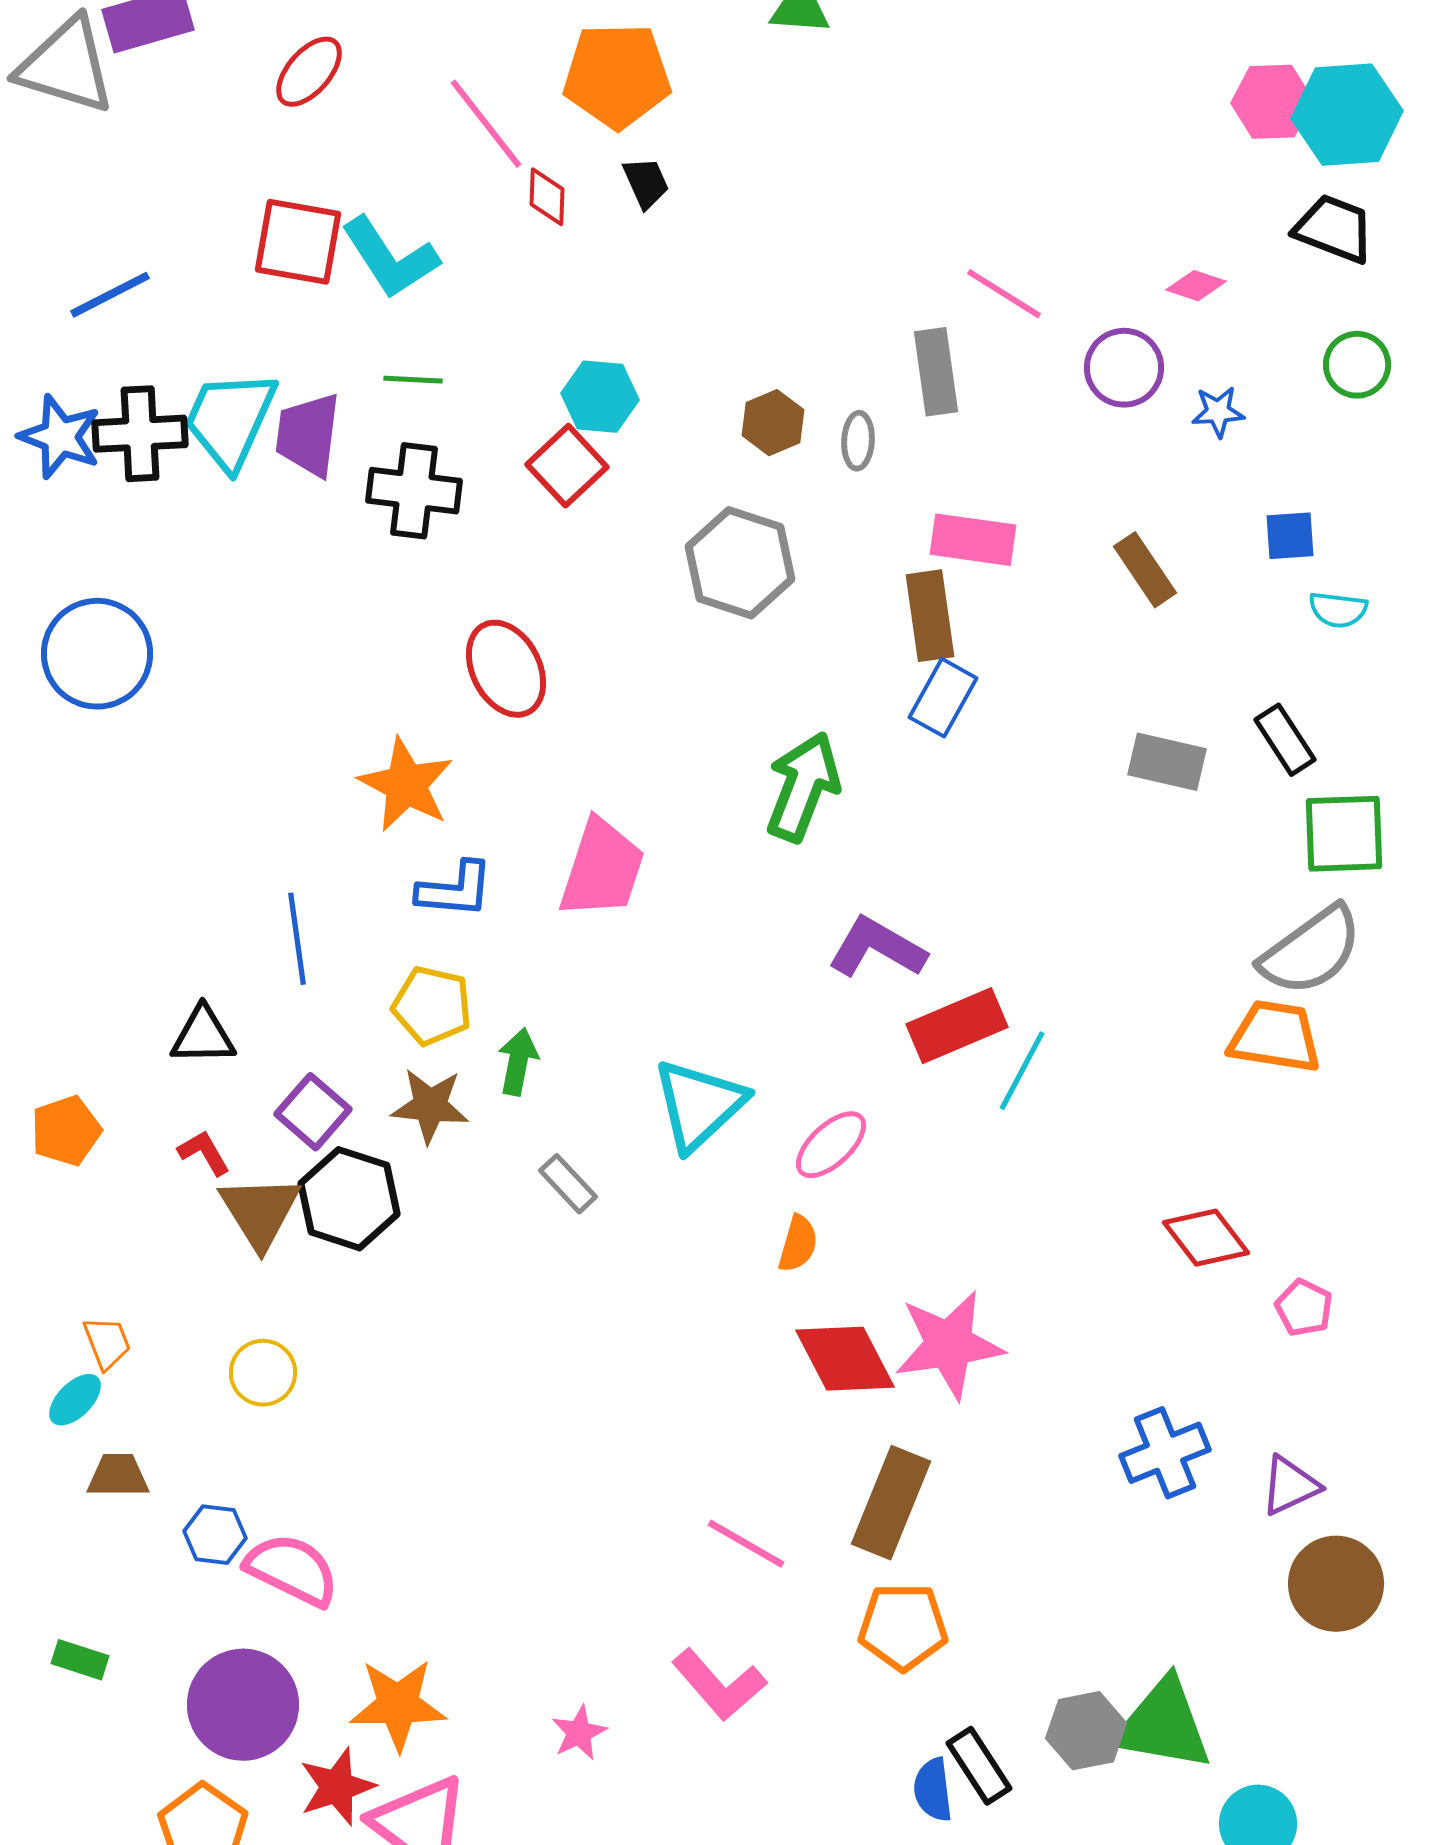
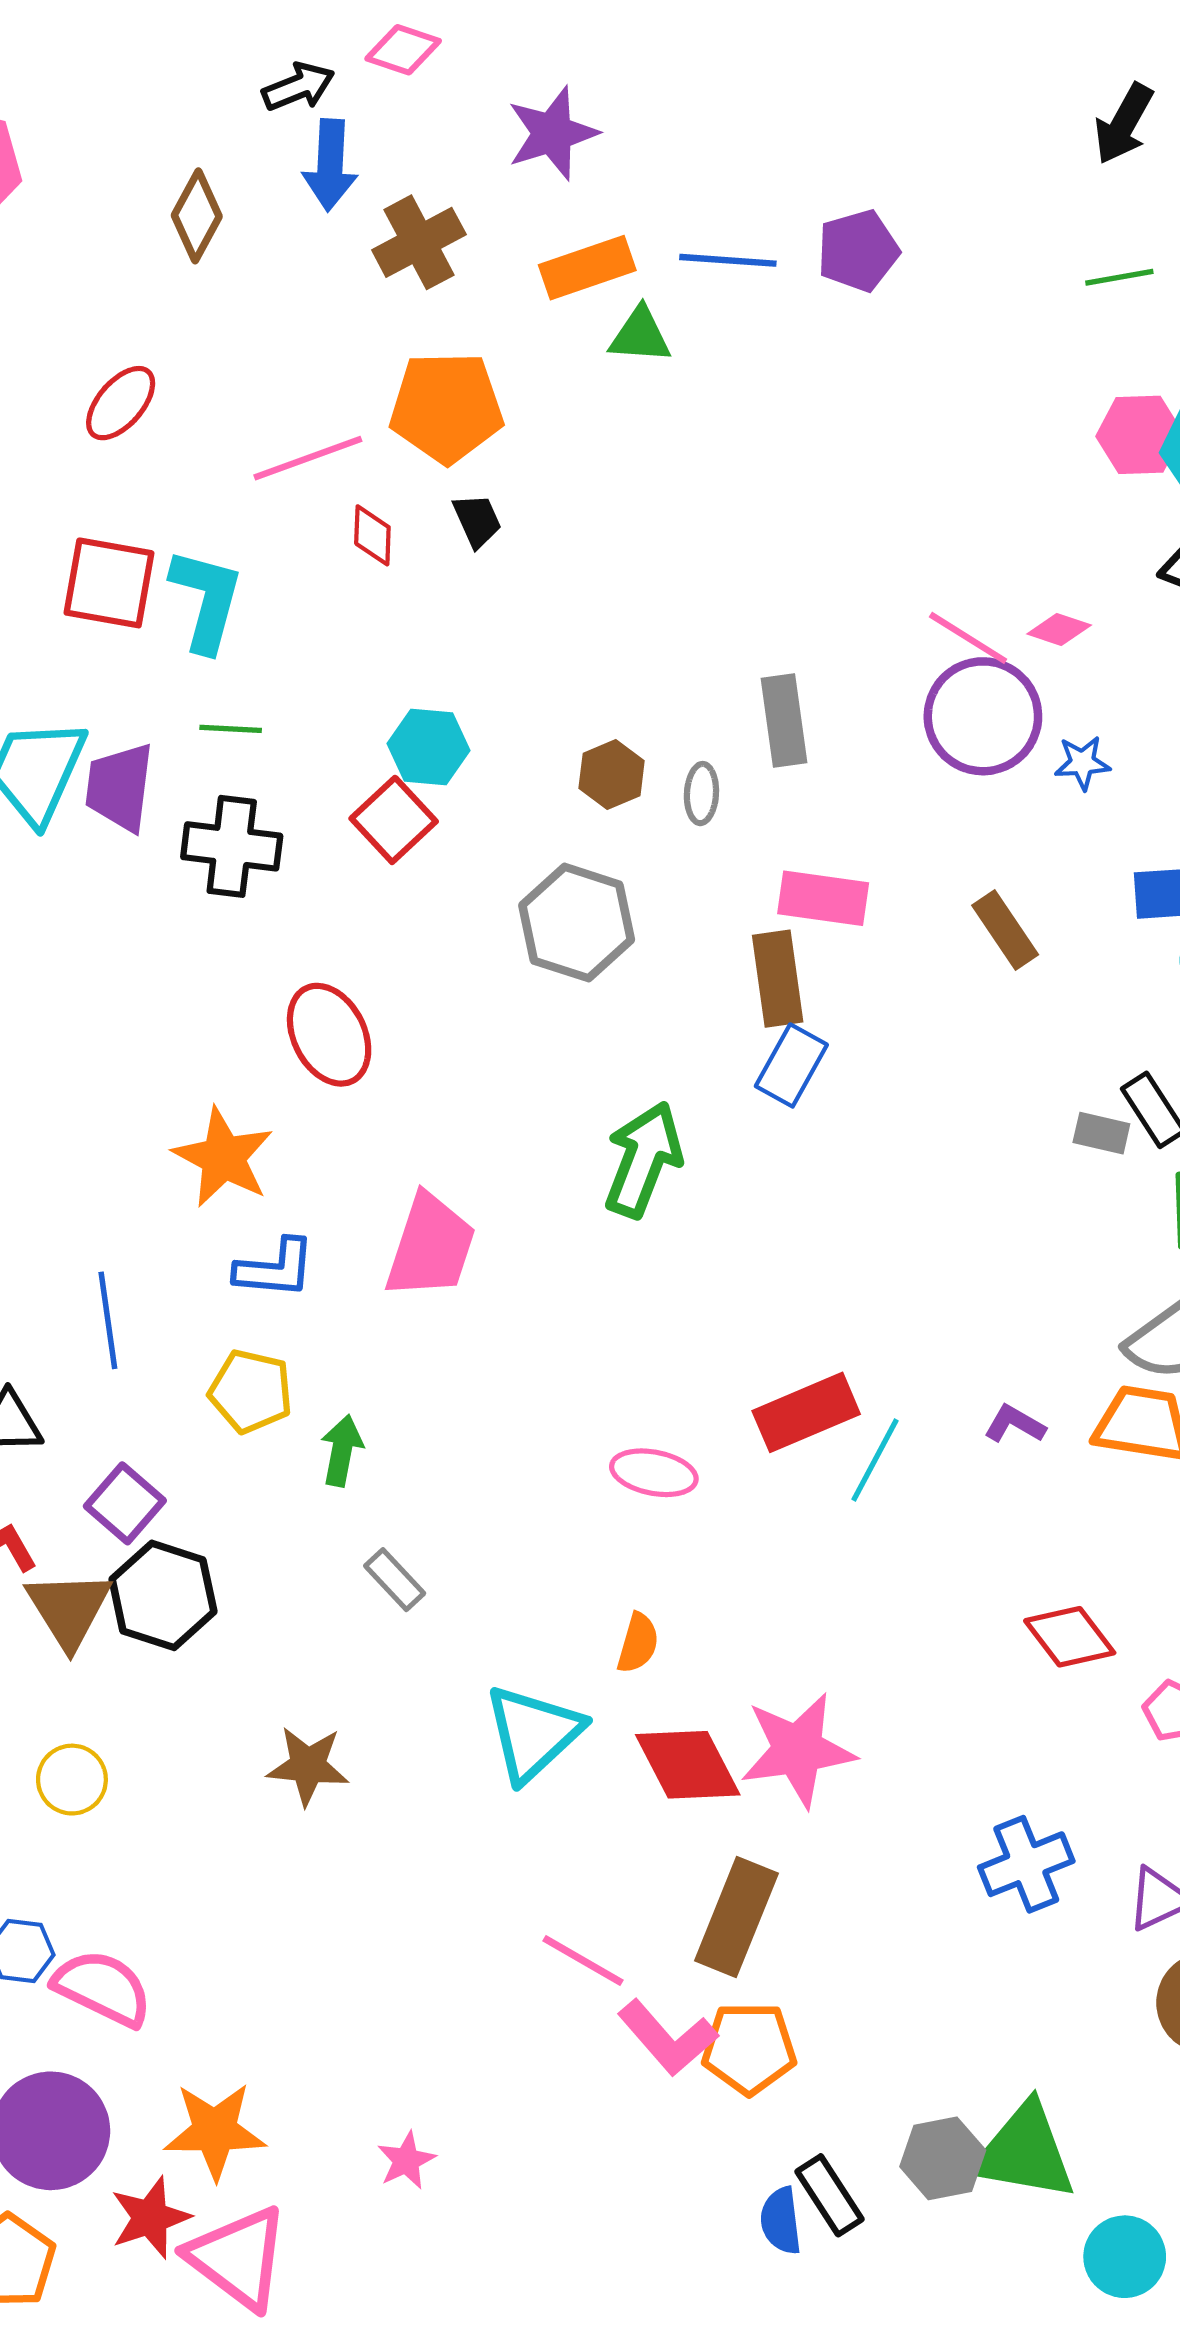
pink line: (486, 124) -> (308, 458), turned -72
cyan L-shape: (390, 258) -> (206, 600), turned -132
pink line: (1004, 294) -> (968, 638), moved
purple circle: (1124, 368) -> (983, 716), size x1.4
gray rectangle: (1167, 762) -> (1101, 1133), moved, size x0.7
purple L-shape: (877, 948) -> (1015, 1424), moved, size x0.6
cyan triangle: (699, 1105) -> (533, 1733), moved
brown star: (430, 1106) -> (308, 1766), moved
pink ellipse: (831, 1145) -> (654, 1473), moved, turned 54
pink L-shape: (719, 1685) -> (668, 2038), moved

